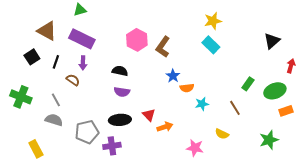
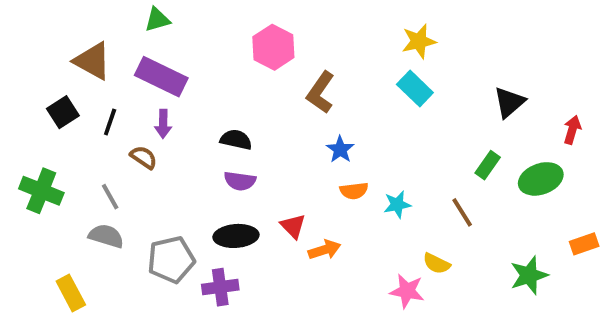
pink hexagon: (137, 40) -> (273, 47), moved
black triangle: (272, 41) -> (509, 102), moved
orange semicircle: (187, 88) -> (354, 191), moved
orange rectangle: (286, 111) -> (584, 244), moved
pink star: (195, 148) -> (407, 291), moved

